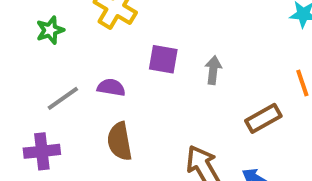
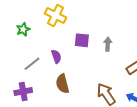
purple semicircle: (111, 87) -> (56, 56), turned 64

